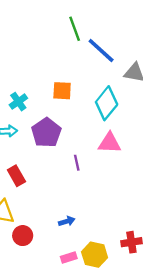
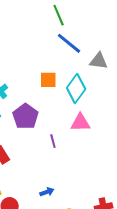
green line: (75, 29) -> (59, 15), moved
orange square: (62, 91) -> (48, 80), moved

